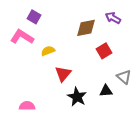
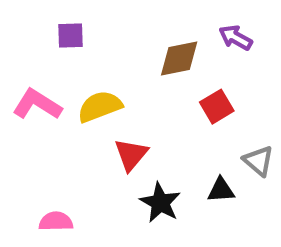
purple square: (34, 17) -> (71, 36), turned -32
pink L-shape: (22, 37) -> (37, 104), moved
yellow semicircle: (48, 51) -> (100, 107), size x1.5

